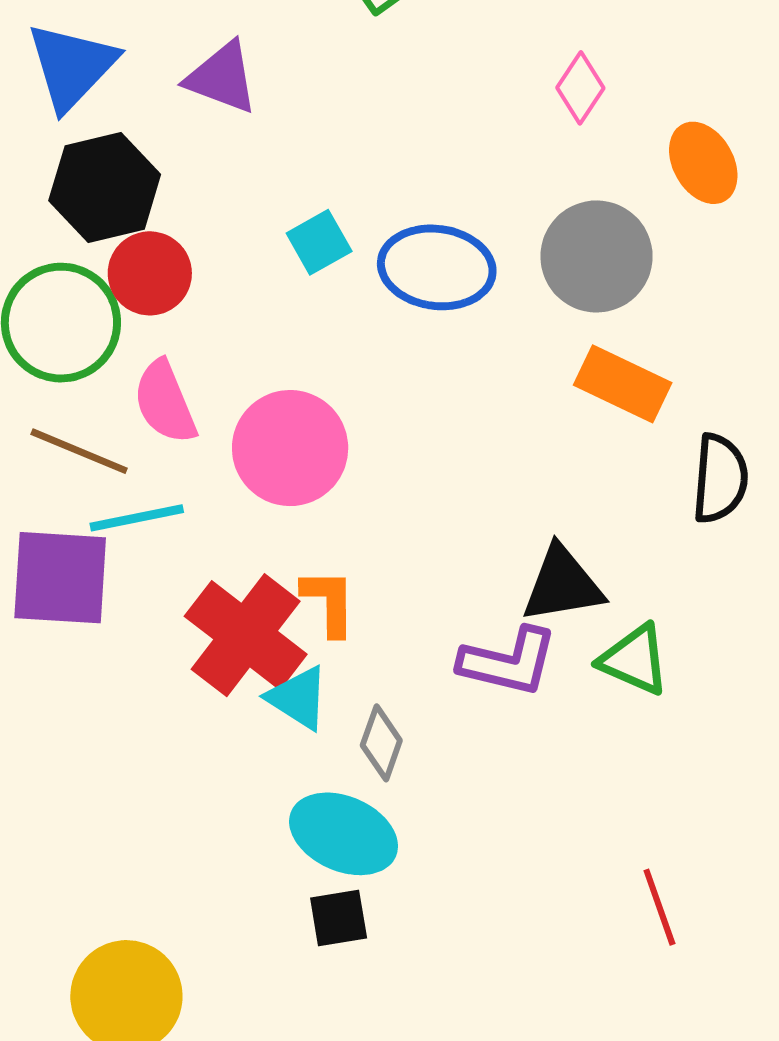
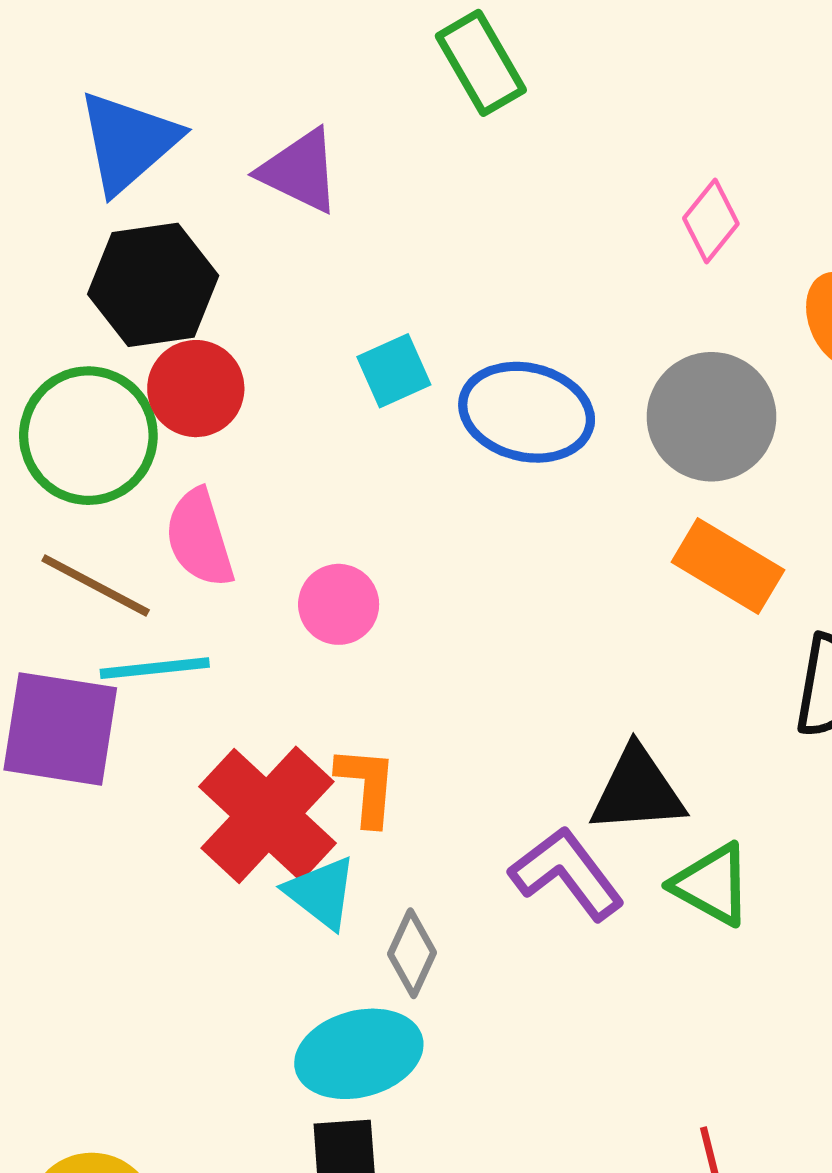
pink circle: (290, 448) -> (339, 604), size x0.6
purple L-shape: (508, 662) -> (567, 873), turned -146
cyan ellipse: (344, 834) -> (359, 1054), turned -44

